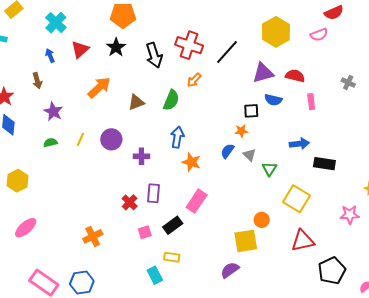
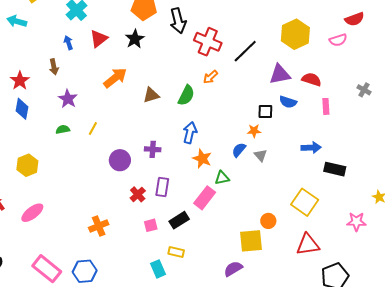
black arrow: (154, 55) -> (178, 21), moved
purple circle: (111, 139) -> (120, 160), moved
green triangle: (269, 169) -> (222, 178), moved, turned 42

